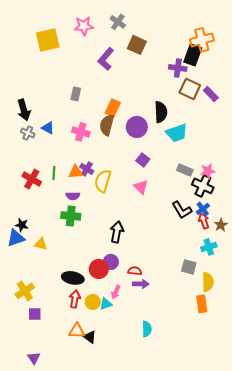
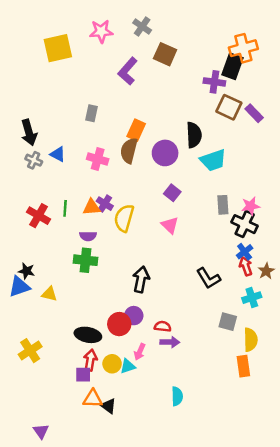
gray rectangle: (185, 170) -> (223, 205), turned 63
black L-shape: (182, 210) -> (208, 278), moved
purple square: (35, 314) -> (83, 375), moved

